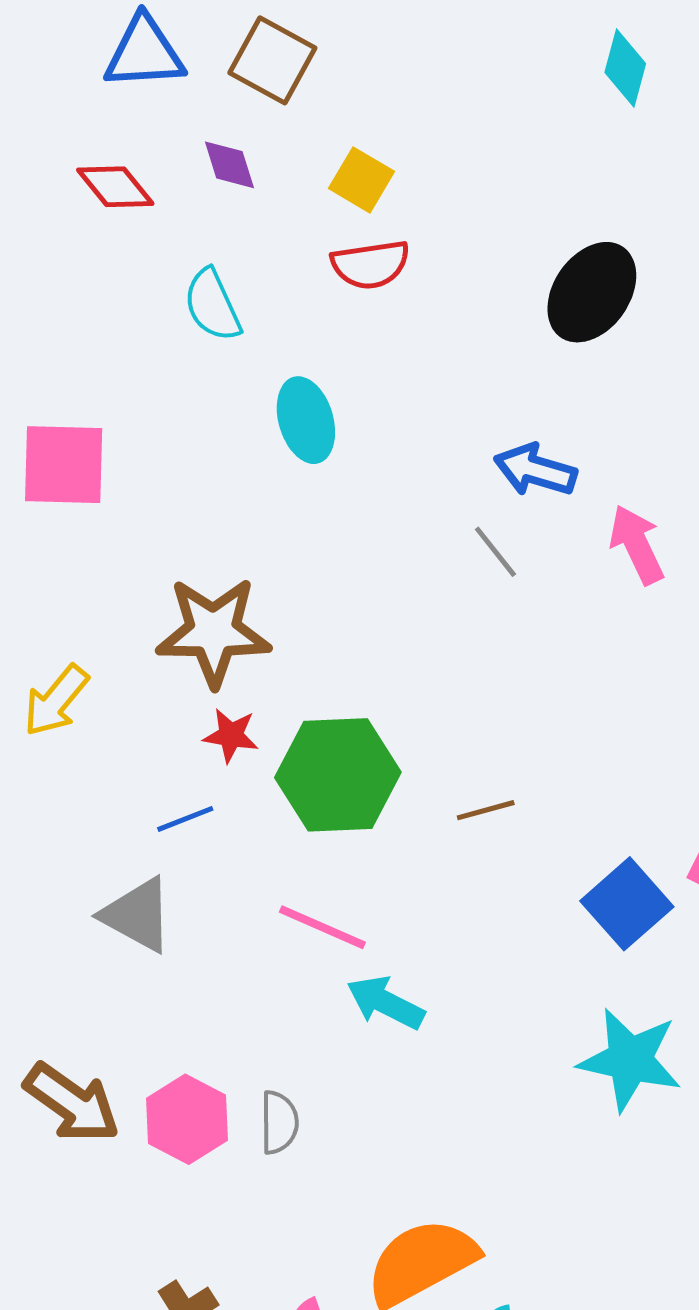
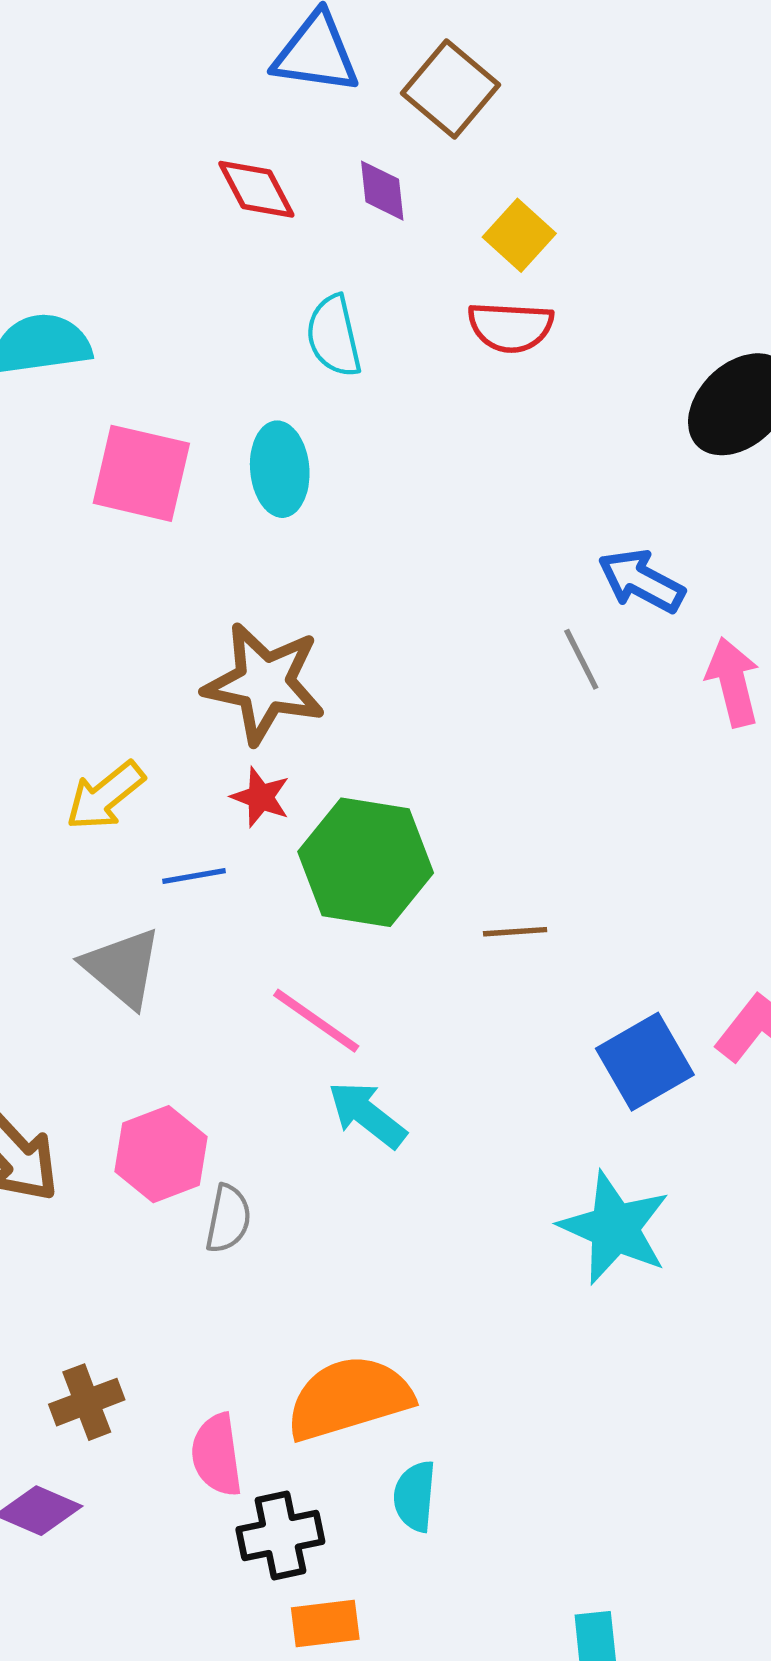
cyan ellipse: (306, 420) -> (280, 469), moved
yellow arrow: (56, 701) -> (105, 796), moved
pink hexagon: (187, 1119) -> (161, 1154), moved

